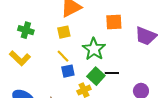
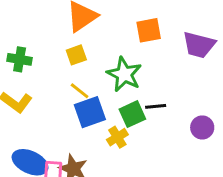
blue square: (68, 71) -> (90, 112), size x1.5
green square: (96, 76) -> (132, 114), turned 30

